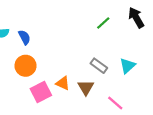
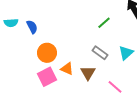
green line: (103, 23) -> (104, 23), moved
orange circle: (26, 66) -> (47, 53), moved

